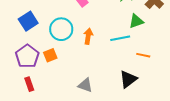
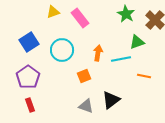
orange arrow: (88, 36) -> (98, 53), moved
orange square: (50, 55) -> (84, 76), moved
black triangle: (128, 79) -> (111, 100), moved

